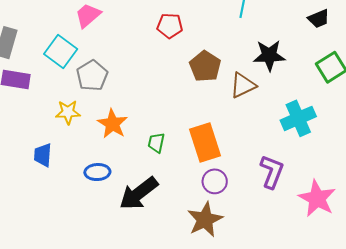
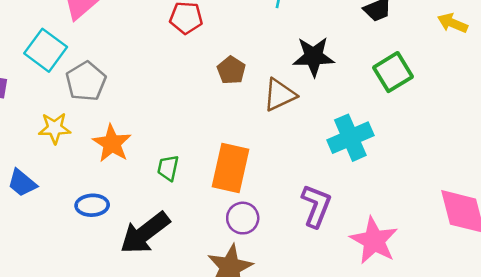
brown pentagon: (205, 66) -> (231, 70), size x0.7
orange rectangle: (205, 142) -> (230, 168), turned 30
blue trapezoid: (43, 155) -> (22, 183), turned -55

